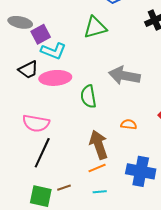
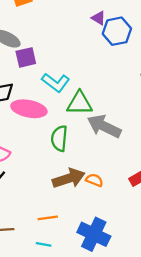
green triangle: (95, 27) -> (80, 103), moved
cyan L-shape: (53, 51) -> (56, 82), moved
brown arrow: (99, 145) -> (69, 178), moved, turned 76

